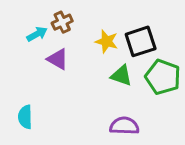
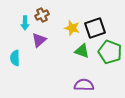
cyan arrow: (37, 34) -> (25, 23), turned 120
purple triangle: (58, 59) -> (39, 40), turned 49
cyan semicircle: (25, 117) -> (15, 58), moved

